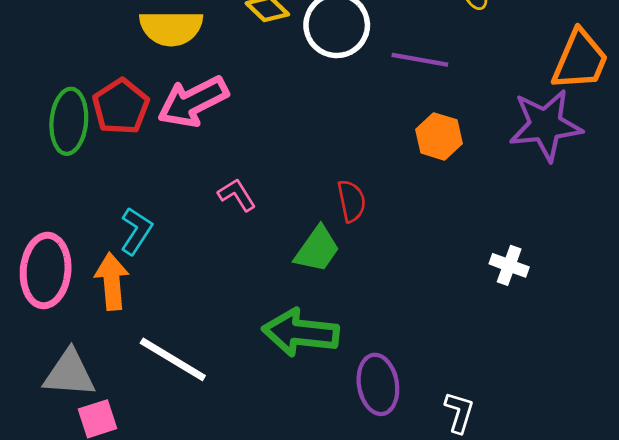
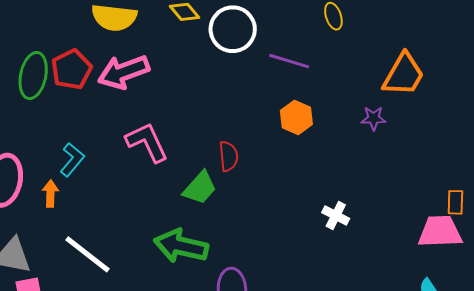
purple star: (546, 125) -> (373, 118), size x0.5
pink L-shape: (237, 195) -> (147, 142), size x1.6
orange arrow: (112, 281) -> (50, 194), size x0.7

